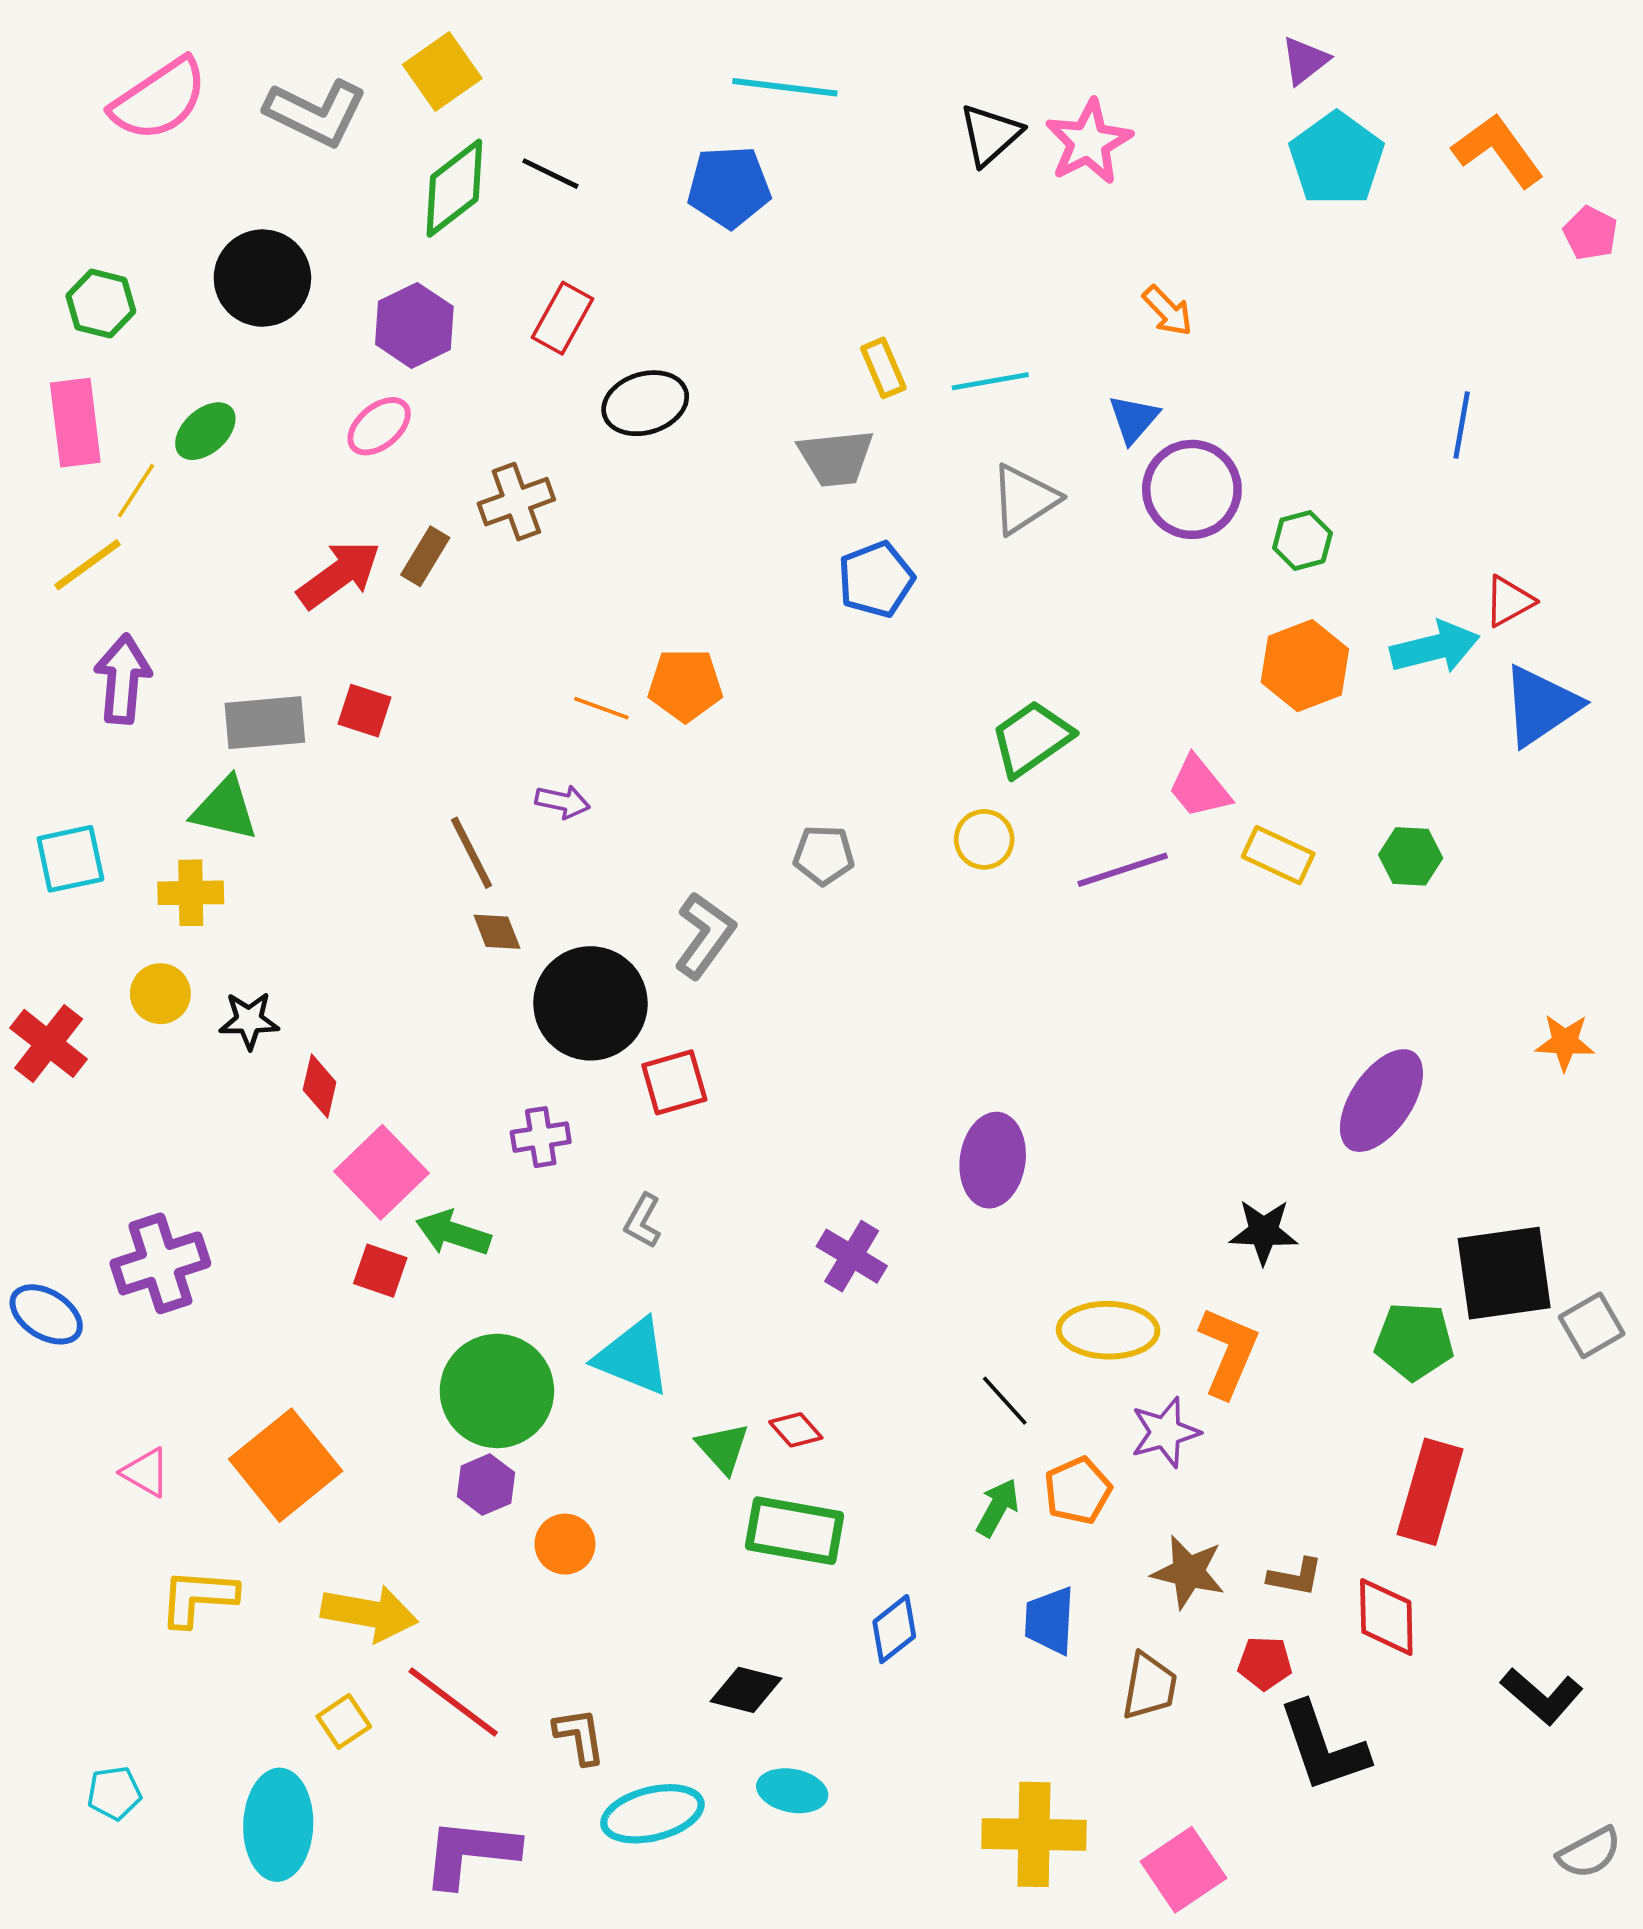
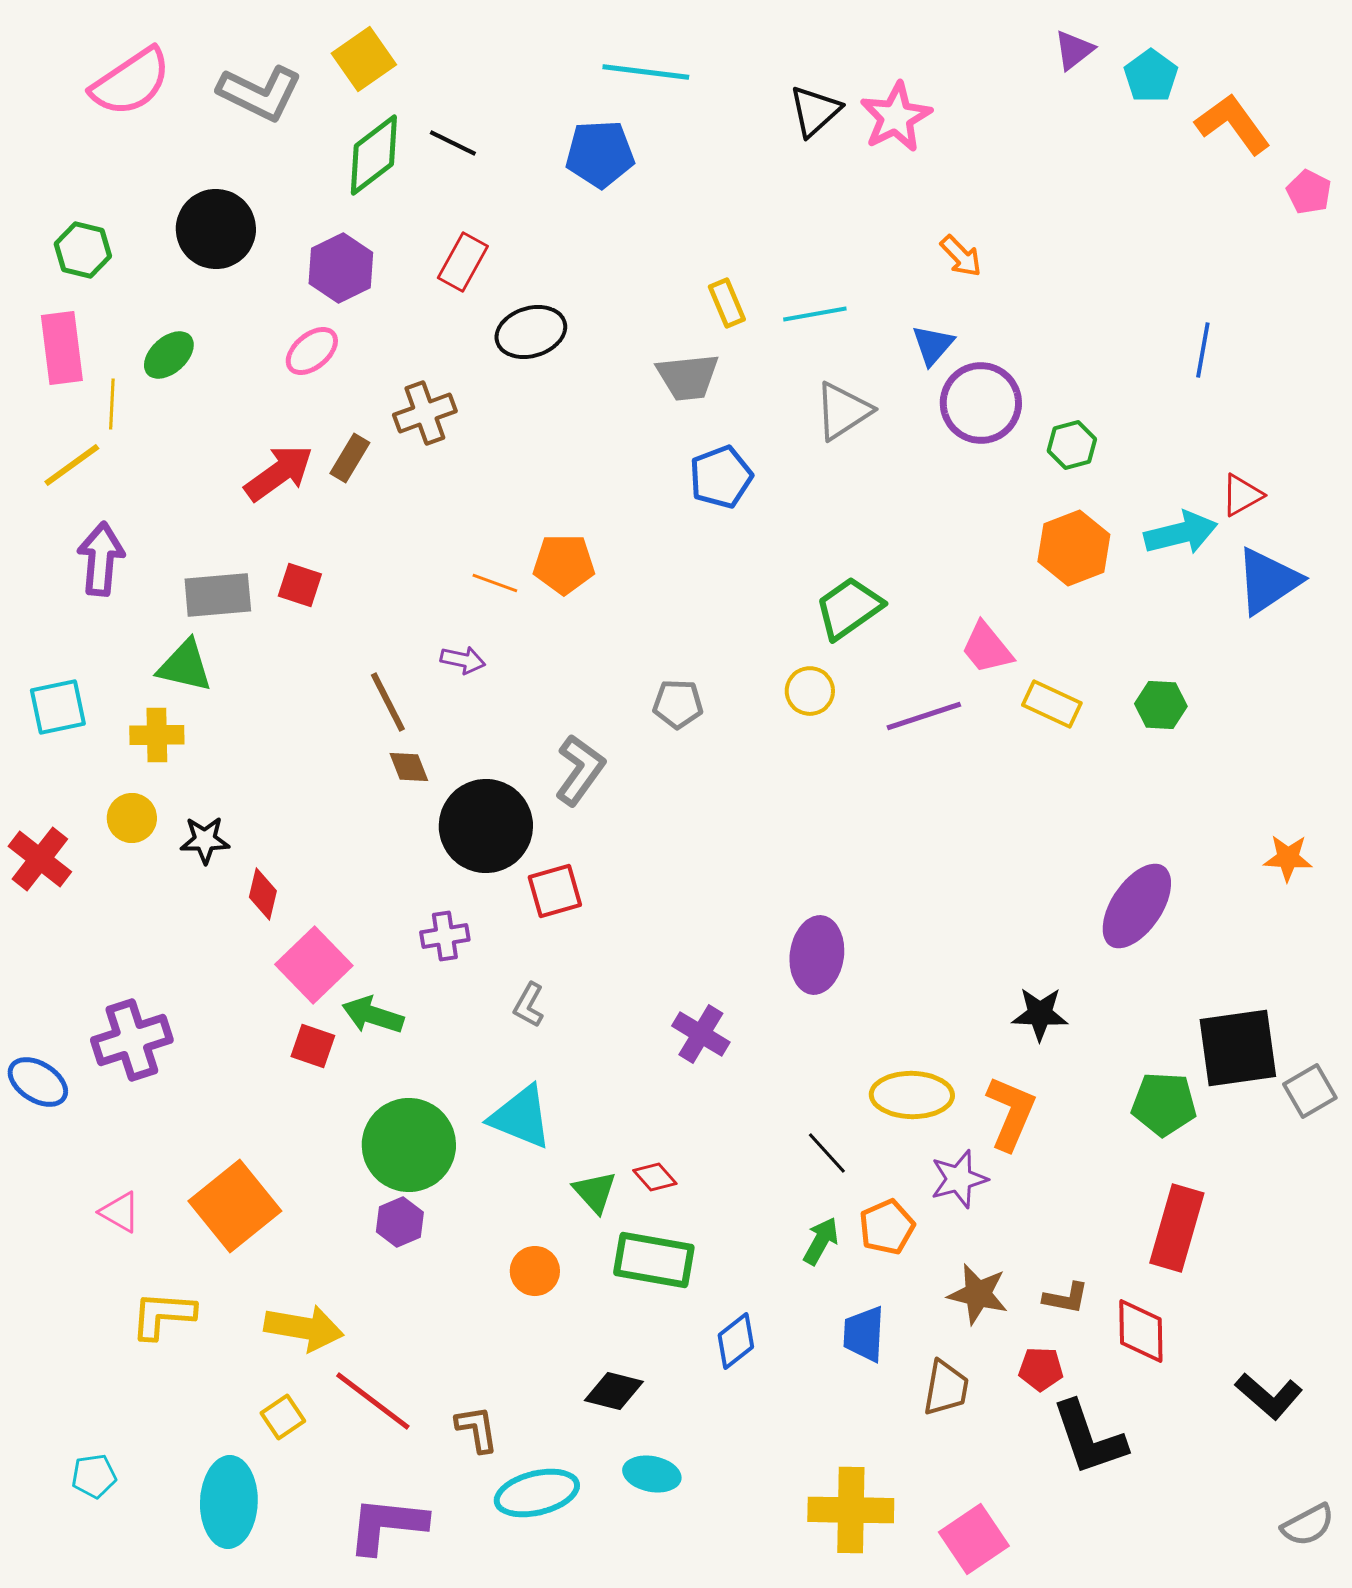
cyan pentagon: (1337, 159) -> (1151, 76), moved, size x0.7
yellow line: (136, 491) -> (112, 404), turned -30
orange circle: (565, 1544) -> (535, 1271), moved

